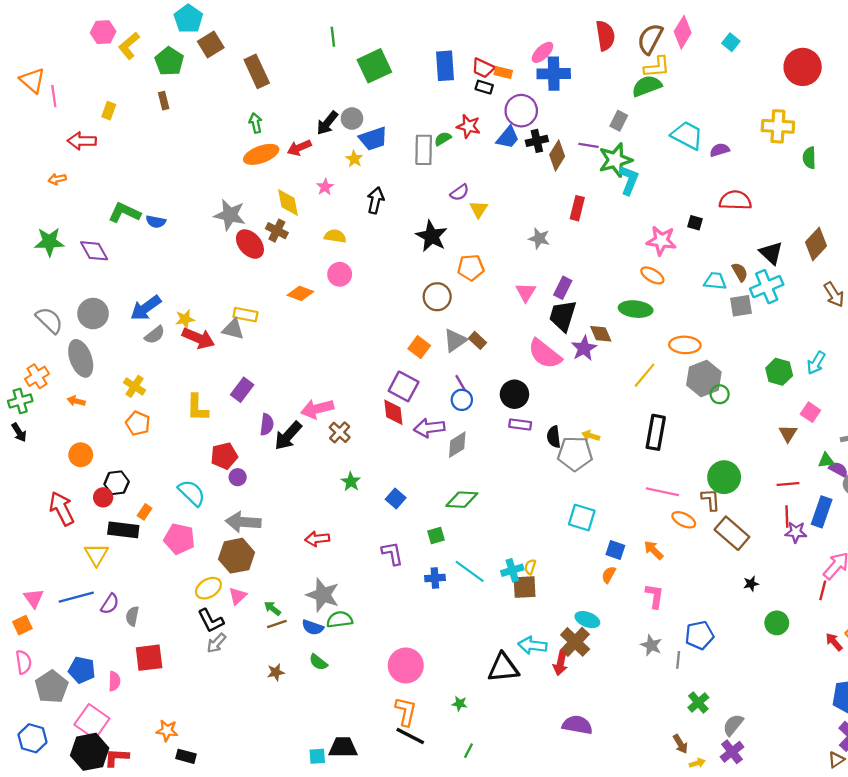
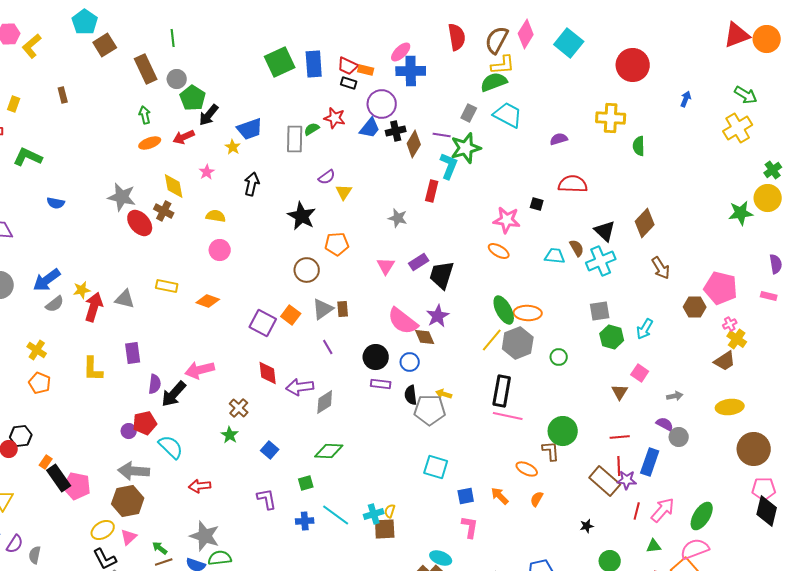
green line: (333, 37) -> (173, 38), moved
cyan square: (731, 42) -> (569, 43), size x1.8
green pentagon: (169, 61) -> (193, 98), moved
green square: (374, 66) -> (280, 62), moved
gray circle: (352, 118) -> (177, 79), moved
cyan trapezoid: (687, 135) -> (508, 115), moved
orange ellipse: (261, 154) -> (150, 143), size x0.7
cyan L-shape: (629, 180) -> (449, 166), moved
green L-shape: (124, 213) -> (28, 157), moved
purple rectangle: (563, 288) -> (419, 262), turned 30
orange diamond: (300, 293) -> (208, 301), moved
gray square: (741, 306) -> (600, 311), moved
green ellipse: (636, 309) -> (504, 310), moved, turned 56
yellow rectangle: (245, 315) -> (167, 286), moved
black trapezoid: (563, 316) -> (442, 275), moved
brown diamond: (601, 334) -> (425, 337), moved
red arrow: (198, 338) -> (94, 307), turned -96
brown rectangle: (478, 340) -> (343, 309), turned 42
gray hexagon: (704, 379) -> (518, 343), moved
purple square: (404, 386) -> (263, 323), moved
purple rectangle: (242, 390) -> (133, 353), turned -45
blue circle: (462, 400) -> (410, 362), moved
brown cross: (340, 432) -> (239, 408), moved
red pentagon: (224, 456) -> (145, 423), moved
green triangle: (826, 460) -> (654, 546), moved
pink line: (662, 492) -> (508, 416), moved
cyan semicircle: (192, 493) -> (171, 447), moved
black rectangle: (123, 530) -> (59, 478), moved, turned 48
brown rectangle: (732, 533) -> (605, 481), moved
blue square: (615, 550) -> (466, 496), turned -30
orange semicircle: (609, 575) -> (537, 499), moved
red line: (823, 590) -> (637, 511), moved
pink L-shape: (655, 596) -> (470, 527), moved

